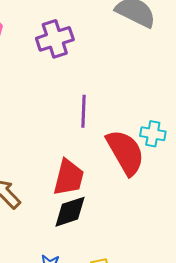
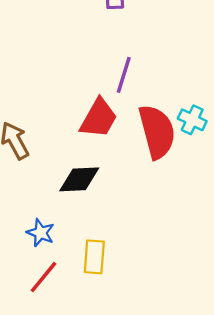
red trapezoid: (69, 177) -> (99, 118), moved

